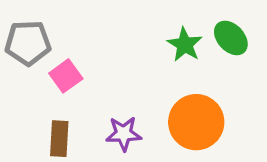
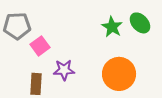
purple star: (124, 134) -> (64, 70), moved

